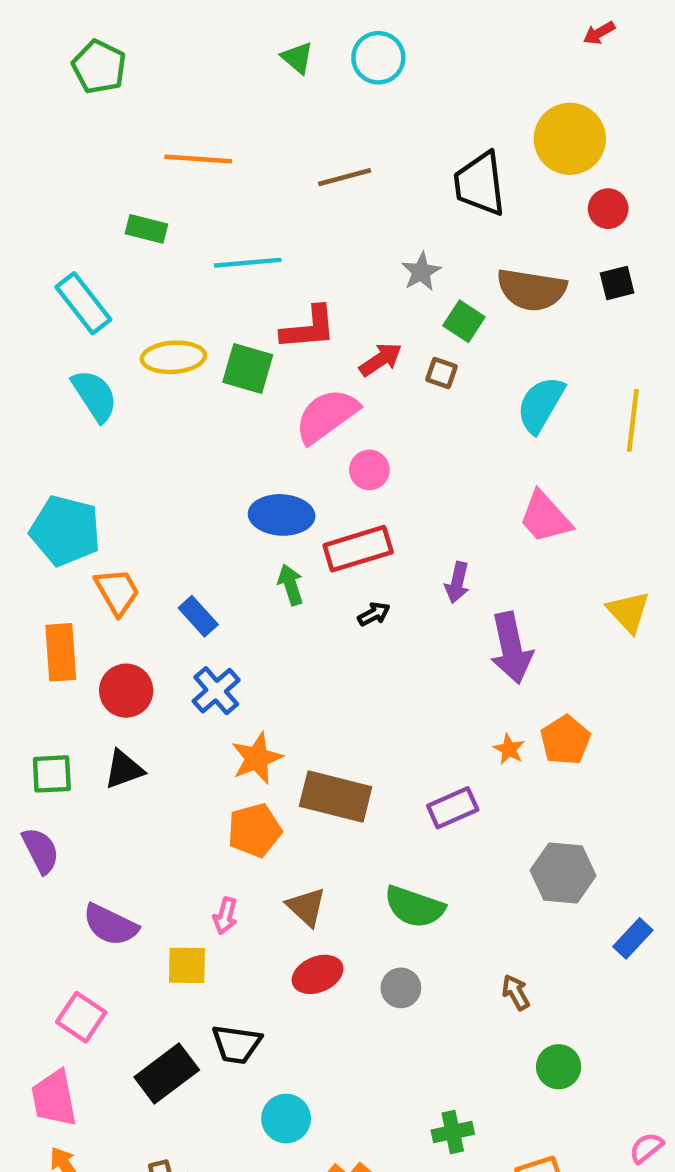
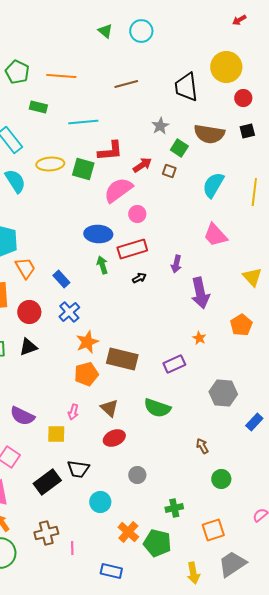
green pentagon: (99, 67) -> (17, 72), moved
orange pentagon: (565, 740) -> (241, 325), moved
gray circle: (401, 988) -> (137, 475), moved

